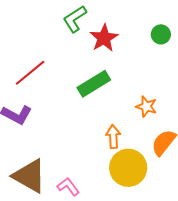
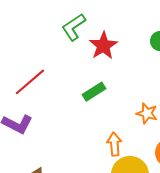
green rectangle: (94, 84) -> (94, 92), size x0.7

